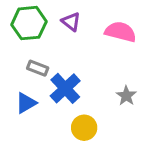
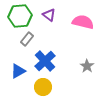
gray rectangle: (38, 68) -> (27, 39), moved, turned -72
yellow circle: (84, 128) -> (43, 87), moved

